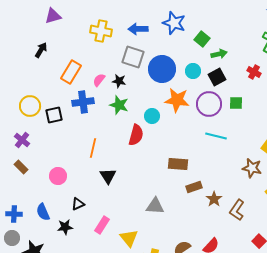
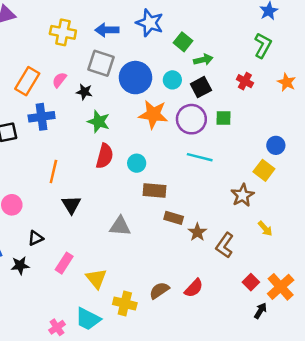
pink semicircle: (99, 80) -> (59, 80), moved
green star: (119, 105) -> (99, 122), moved
cyan circle: (152, 116) -> (137, 163), moved
brown star: (252, 168) -> (243, 195), turned 30
brown rectangle: (194, 187) -> (174, 218), turned 35
gray triangle: (155, 206) -> (120, 226), moved

